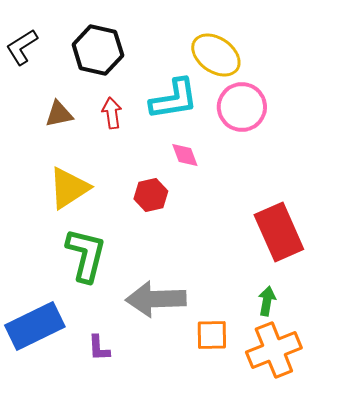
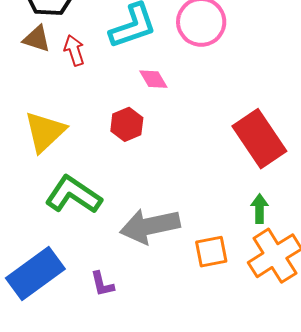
brown triangle: (59, 114) -> (37, 39), moved, turned 40
green L-shape: (86, 255) -> (73, 195), turned -60

